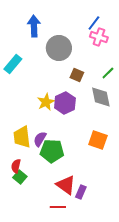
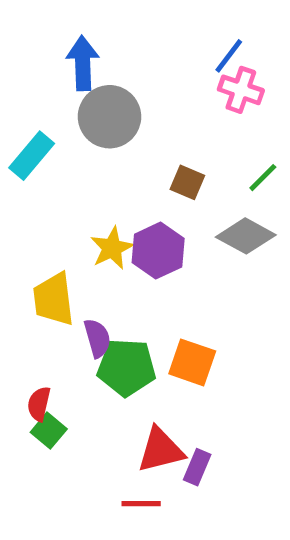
gray circle: (59, 48) -> (109, 117), moved
gray diamond: (101, 97) -> (246, 236), turned -50
yellow trapezoid: (22, 137) -> (54, 299), moved
purple semicircle: (40, 139) -> (97, 338), turned 133
orange square: (98, 140) -> (192, 362), moved
red triangle: (66, 185) -> (161, 450), turned -50

